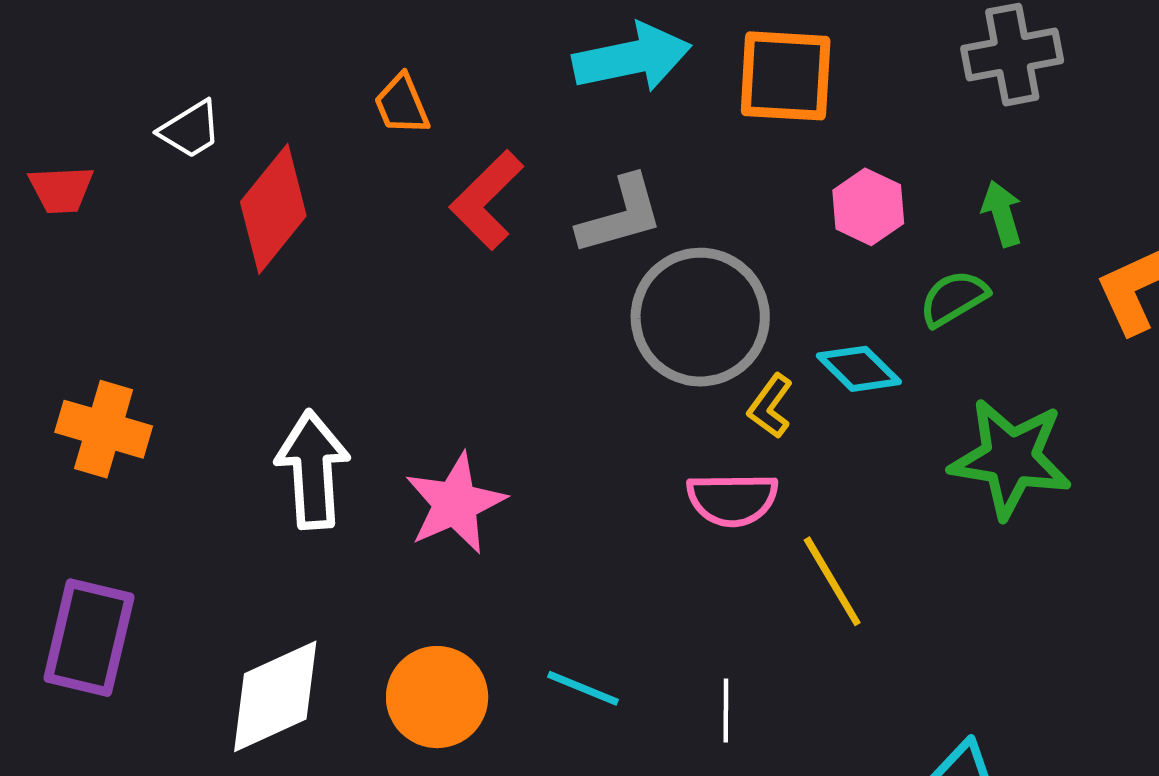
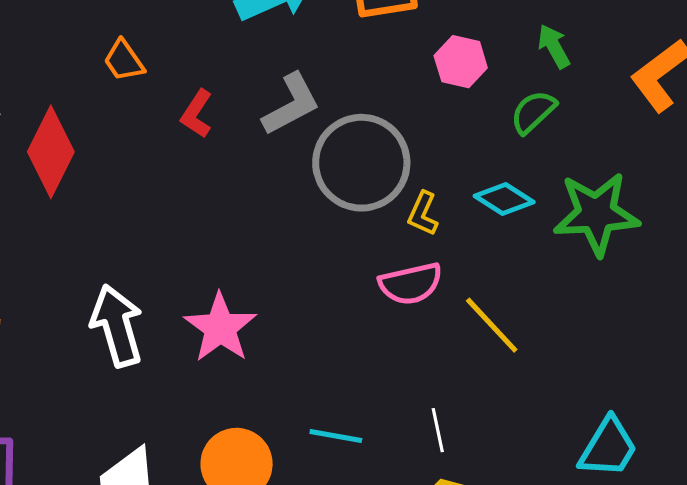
red L-shape: (487, 200) -> (197, 114), size x0.7
cyan diamond: (859, 369) -> (504, 199), moved

